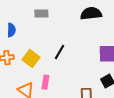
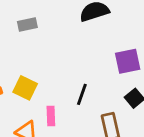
black line: (59, 52) -> (82, 94), moved

